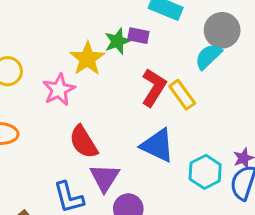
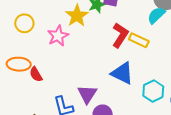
yellow rectangle: (182, 95) -> (139, 40), turned -30
red semicircle: (83, 142) -> (36, 74), moved, size x0.7

